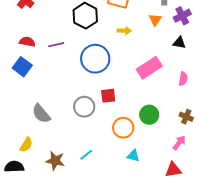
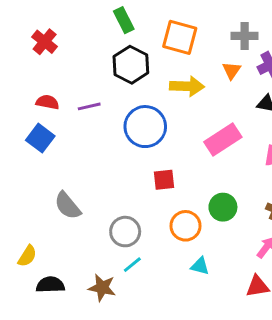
yellow arrow: (124, 31) -> (187, 86), size x1.6
gray circle: (84, 107) -> (125, 232), moved
yellow semicircle: (26, 145) -> (27, 256), moved
brown star: (55, 161) -> (102, 288), moved
black semicircle: (14, 167) -> (50, 285), moved

